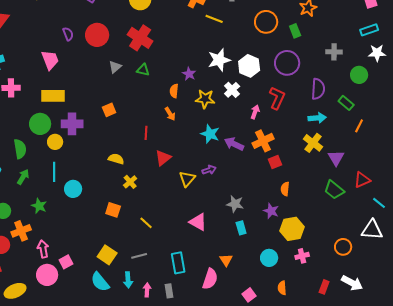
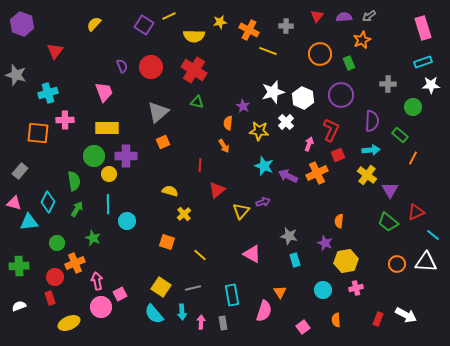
gray triangle: (115, 67) -> (158, 112), moved, size x1.6
red square: (275, 162) -> (338, 155), moved
orange circle: (343, 247) -> (397, 264), moved

